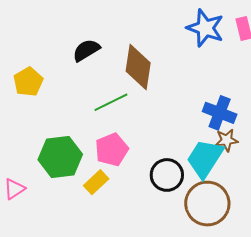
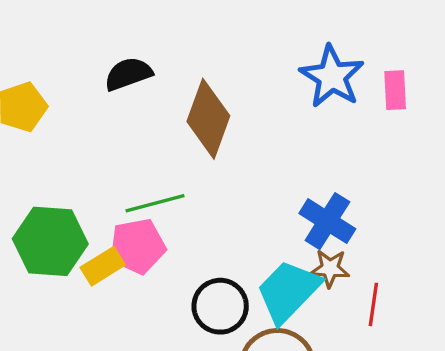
green line: (111, 102) -> (155, 203), moved
yellow rectangle: (96, 182) -> (103, 266), moved

